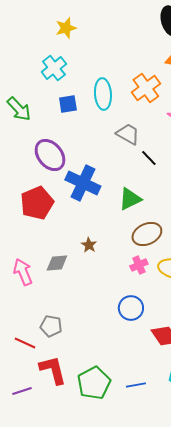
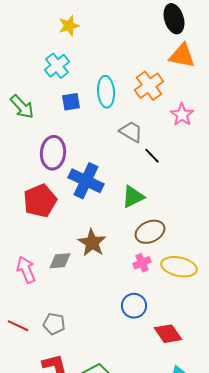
purple ellipse: (50, 155) -> (53, 153), turned 44
brown star: (89, 245) -> (92, 243), size x1.8
red line: (25, 343) -> (18, 326), moved

